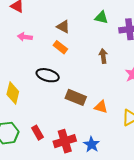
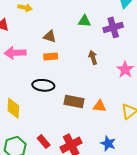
pink arrow: (25, 37) -> (15, 53), size x1.5
orange rectangle: (60, 47) -> (51, 56), turned -32
blue star: (92, 144) -> (108, 143), moved

